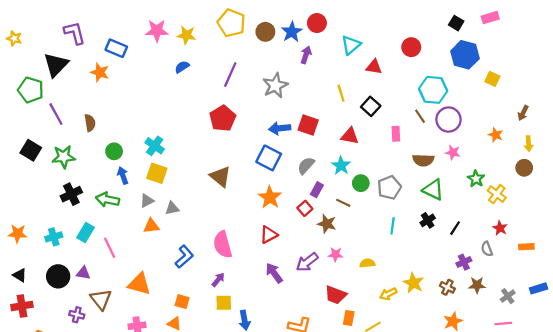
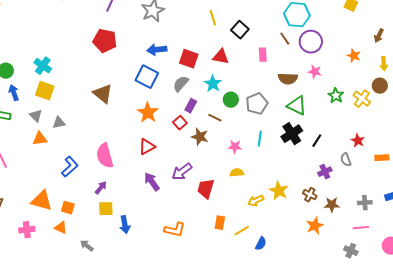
red pentagon: (223, 118) -> (105, 41), turned -30
red square: (308, 125) -> (189, 59), moved
yellow cross: (497, 194) -> (362, 99), moved
gray triangle: (147, 201) -> (36, 116), turned -48
black cross: (428, 220) -> (292, 134), size x1.5
pink star: (336, 254) -> (235, 147), moved
orange triangle: (139, 284) -> (42, 201), moved
brown star: (477, 285) -> (332, 205), moved
red trapezoid: (336, 295) -> (206, 189), moved, turned 85
gray cross: (508, 296) -> (365, 203), turned 32

